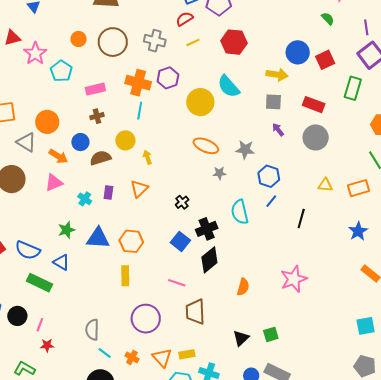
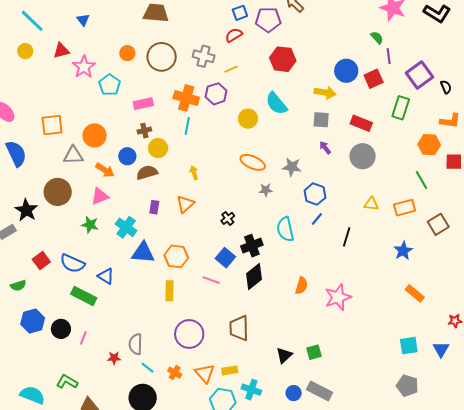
purple line: (366, 27) -> (389, 56), moved
yellow line: (193, 42) -> (231, 69), moved
yellow circle: (200, 102) -> (248, 119), size x0.7
yellow circle: (125, 140) -> (158, 148), moved
gray triangle: (26, 142) -> (73, 155), turned -35
cyan cross: (85, 199) -> (126, 227), moved, size x1.5
green star: (66, 230) -> (90, 225), moved, turned 30
pink line: (177, 283) -> (211, 280), moved
orange semicircle: (243, 287) -> (301, 286), moved
red star: (47, 345) -> (114, 358), moved

